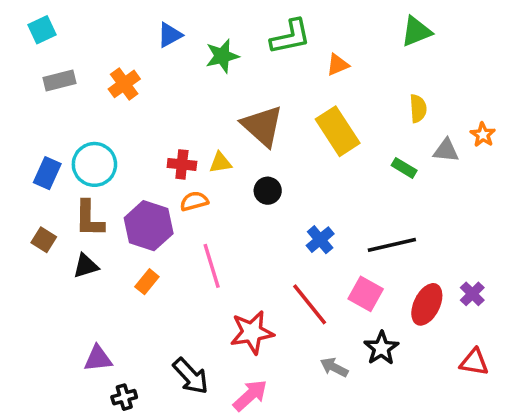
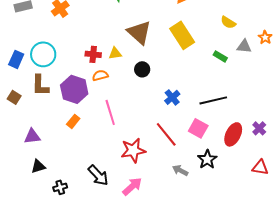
yellow semicircle: (418, 108) -> (228, 22), turned 126
black triangle: (86, 266) -> (38, 166), moved
purple triangle: (98, 359) -> (32, 136), moved

